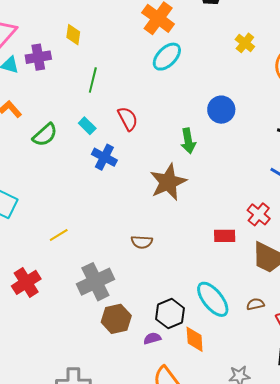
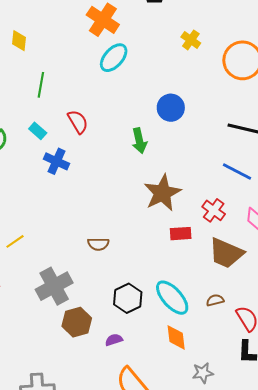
brown star: (168, 182) -> (162, 193), moved
black hexagon: (170, 314) -> (128, 298), moved
orange diamond: (195, 339) -> (176, 337), moved

